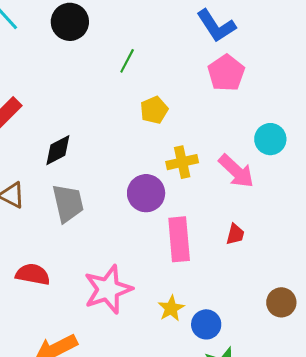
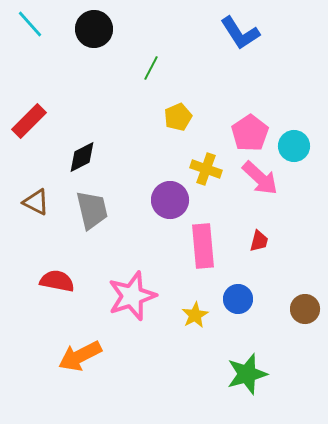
pink pentagon: (226, 73) -> (250, 133), moved
yellow cross: (182, 162) -> (206, 169), turned 32
blue circle: (206, 324) -> (238, 299), moved

